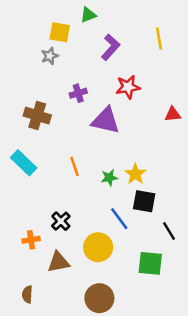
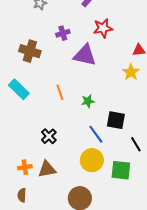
yellow star: (135, 174) -> (131, 72), moved
orange cross: (31, 240) -> (25, 167), moved
yellow circle: (98, 247) -> (92, 160), moved

